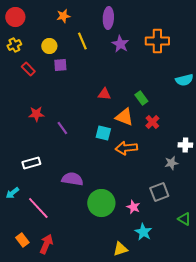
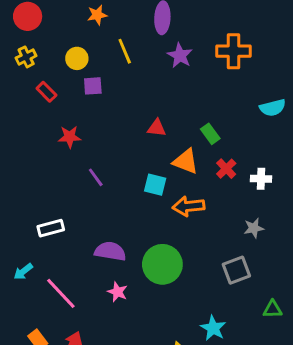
red star: (36, 114) -> (70, 137), moved
white cross: (185, 145) -> (261, 179), moved
green circle: (101, 203) -> (162, 264), moved
pink star: (133, 207) -> (117, 292), moved
green triangle: (184, 219) -> (273, 309), turned -32

